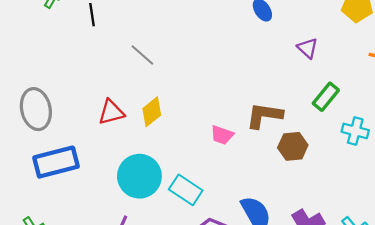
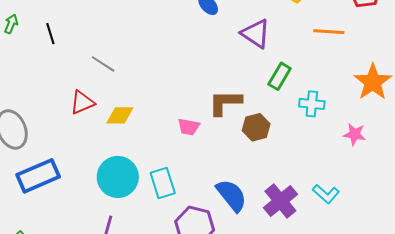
purple triangle: (308, 48) -> (256, 34), size x1.5
red triangle: (111, 112) -> (82, 102), moved
yellow diamond: (152, 112) -> (120, 115), turned 48
cyan rectangle: (186, 190) -> (163, 183), turned 48

